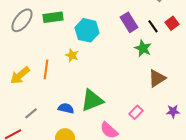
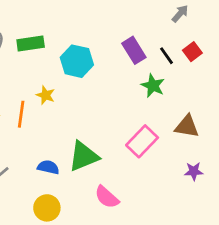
yellow star: (72, 55) -> (46, 95), moved
brown triangle: (157, 78) -> (187, 126), moved, turned 42
pink rectangle: (136, 112) -> (142, 141), moved, size x1.6

